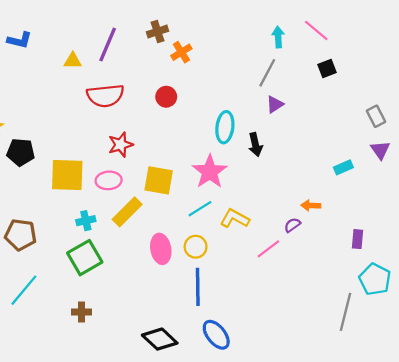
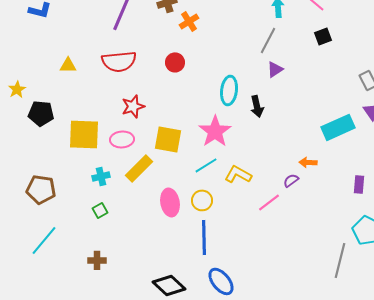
yellow triangle: (73, 61) -> (68, 65), moved
cyan rectangle: (343, 167) -> (338, 127), size x1.8
purple rectangle: (357, 239) -> (359, 184), moved
green square: (85, 258) -> (100, 210), size x0.5

